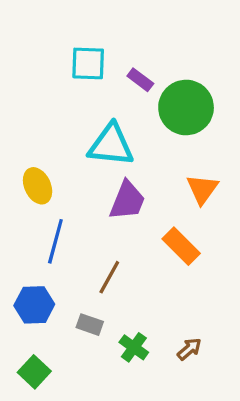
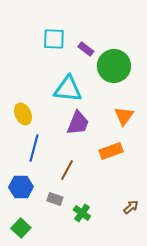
orange rectangle: (181, 246) -> (111, 151), turned -65
brown arrow: (189, 349) -> (131, 207), moved

